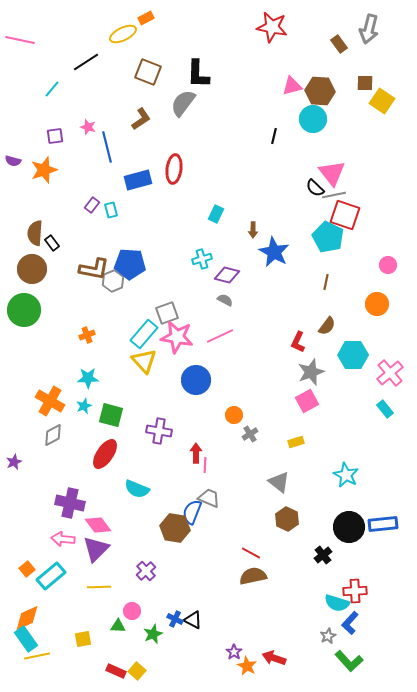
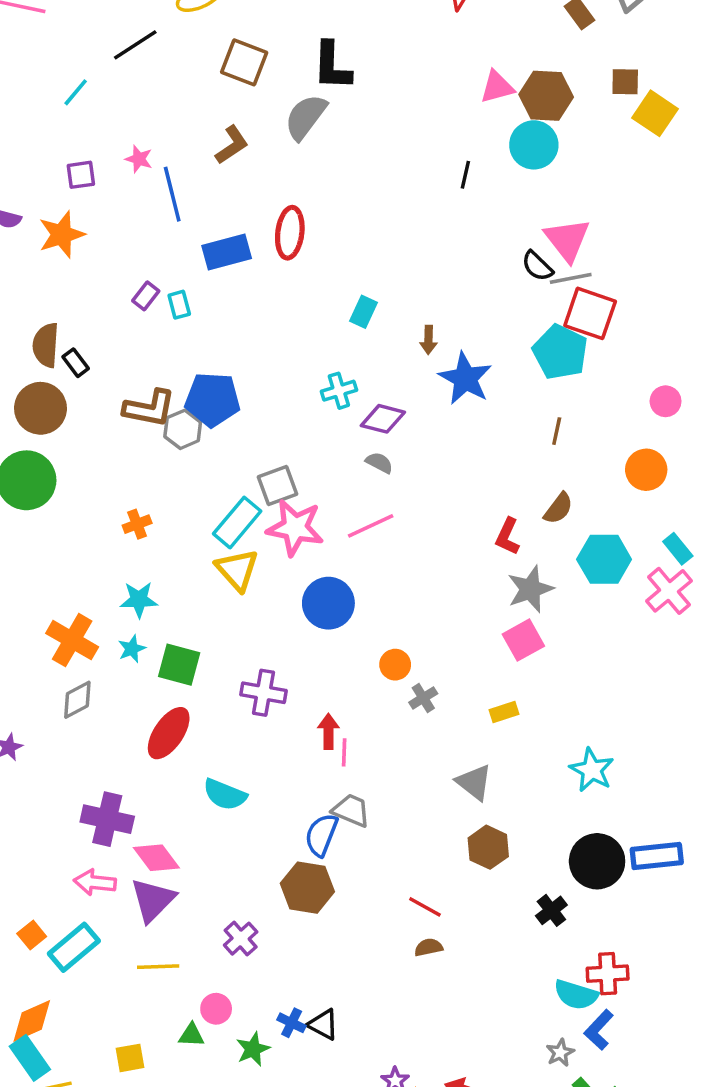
cyan rectangle: (385, 409) -> (678, 549), moved
brown hexagon: (175, 528) -> (307, 888), moved
brown semicircle: (253, 576) -> (429, 947), size x0.6

